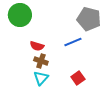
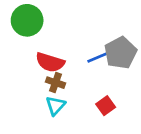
gray pentagon: (89, 19) -> (120, 53), moved, turned 30
red semicircle: (37, 46) -> (50, 62), size x1.5

